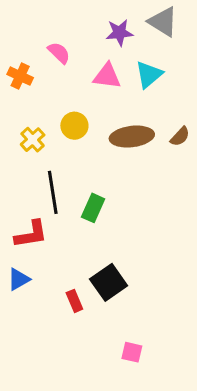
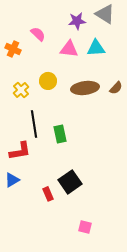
cyan triangle: (149, 74) -> (96, 48), turned 36
green rectangle: (93, 208) -> (60, 134), turned -36

